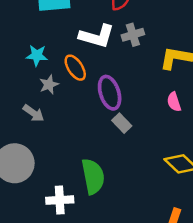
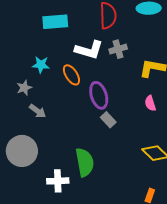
gray star: (49, 85) -> (24, 88), moved

